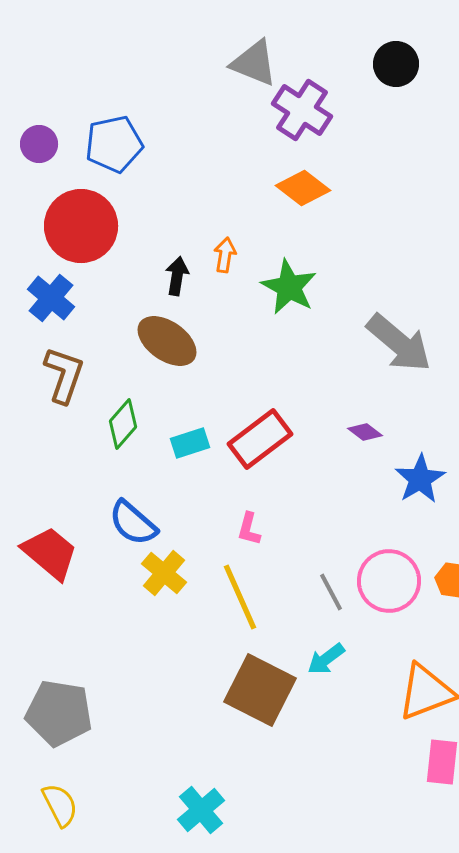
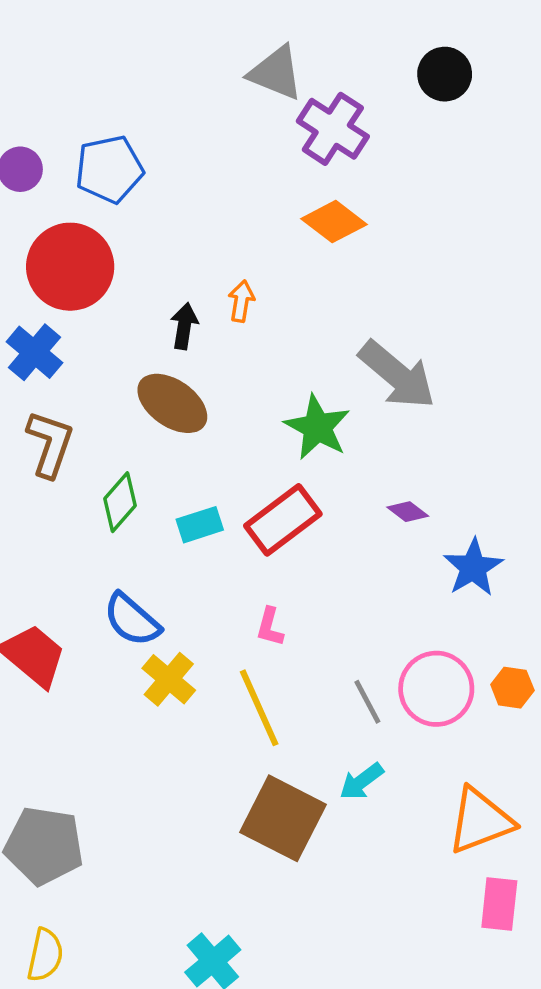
green star: (289, 287) -> (317, 427), moved
gray arrow: (399, 343) -> (397, 375), moved
yellow semicircle: (60, 805) -> (45, 955), turned 39

